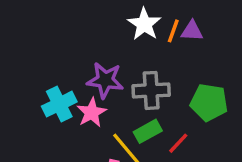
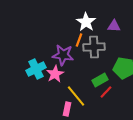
orange line: (173, 31) -> (79, 40), moved
gray cross: (151, 90) -> (94, 47), moved
green rectangle: (148, 131) -> (100, 80), moved

